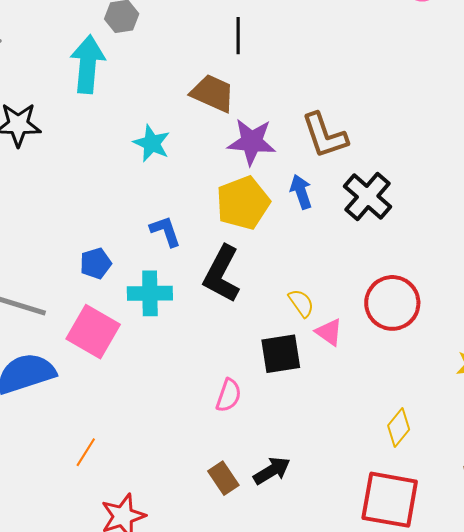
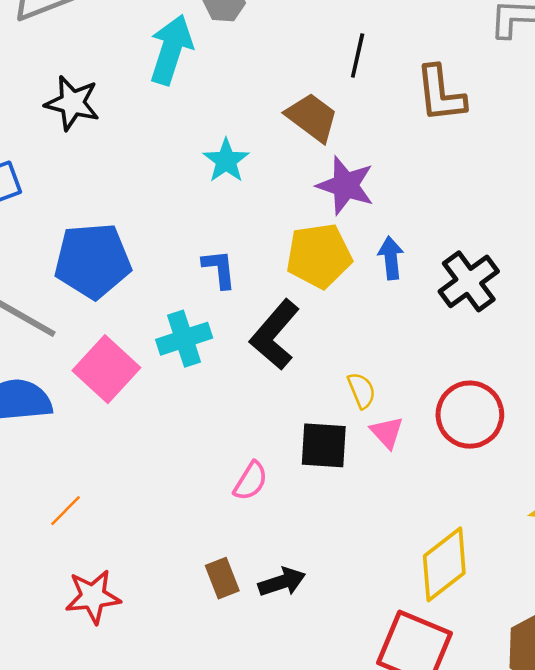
brown L-shape: (325, 135) -> (441, 94), moved
blue pentagon: (96, 263) -> (93, 261), moved, size x2.0
cyan cross: (150, 293) -> (184, 339), turned -30
yellow diamond: (399, 427) -> (444, 564), size x1.6

